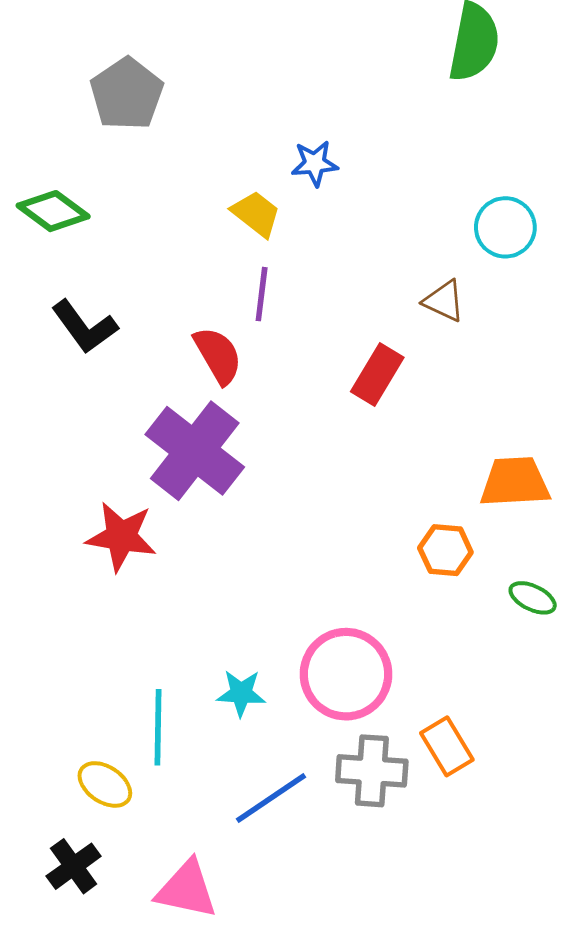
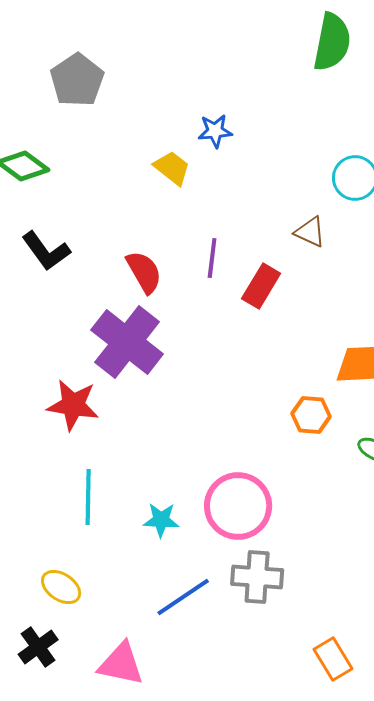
purple line: (262, 294) -> (212, 258), moved
cyan line: (158, 727) -> (88, 497), moved
orange rectangle: (447, 746) -> (333, 659), moved

